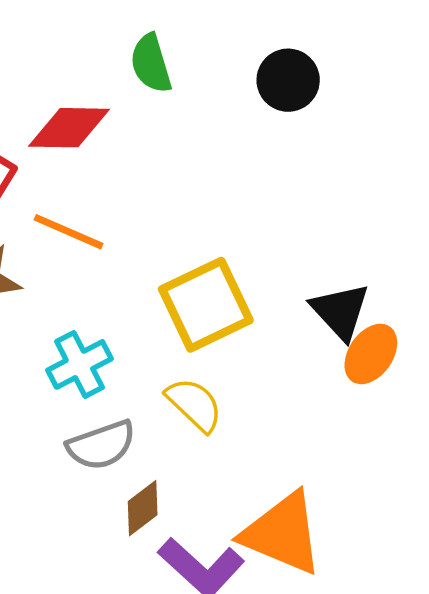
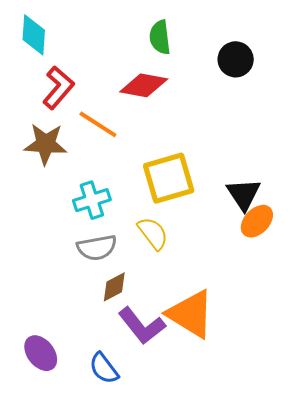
red diamond: (69, 128) -> (144, 85), moved

